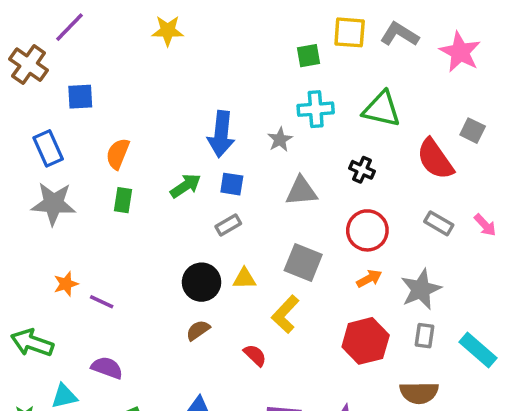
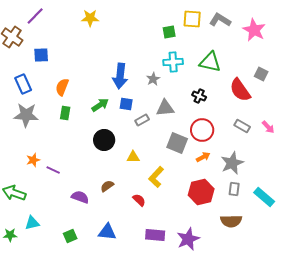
gray rectangle: (228, 225) -> (142, 120), moved
gray square: (303, 263) -> (177, 143), moved
black circle: (202, 282) -> (104, 140), moved
purple semicircle: (107, 368) -> (80, 197), moved

